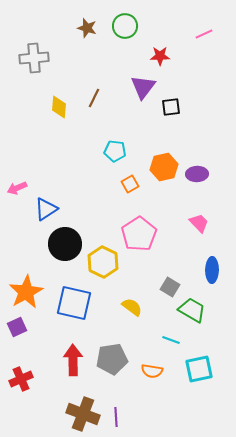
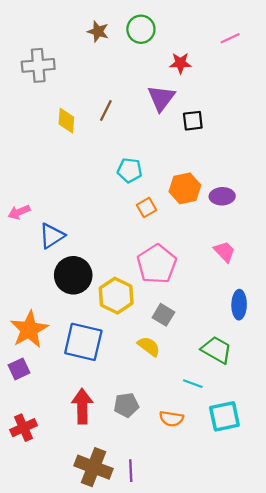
gray square: (170, 287) -> (163, 315), moved
gray pentagon: (112, 359) -> (126, 405), size x0.7

